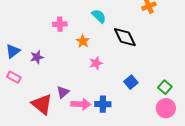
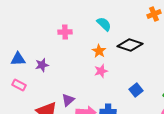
black diamond: (125, 37) -> (130, 45), turned -45
orange star: (83, 41) -> (99, 51), moved
blue triangle: (13, 51) -> (18, 59), turned 35

